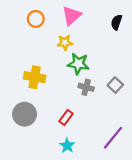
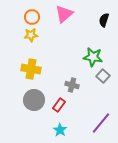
yellow star: (65, 42) -> (31, 35), moved
green star: (78, 64) -> (93, 57), moved
gray cross: (86, 87) -> (72, 85), moved
gray circle: (25, 114) -> (34, 100), moved

